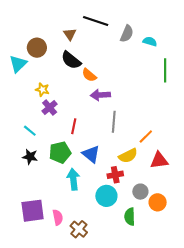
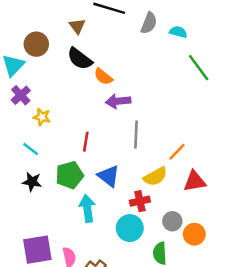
green line: (165, 70) -> (199, 68), turned -35
yellow star: (42, 90) -> (42, 117), moved
purple cross: (50, 107) -> (21, 95), moved

